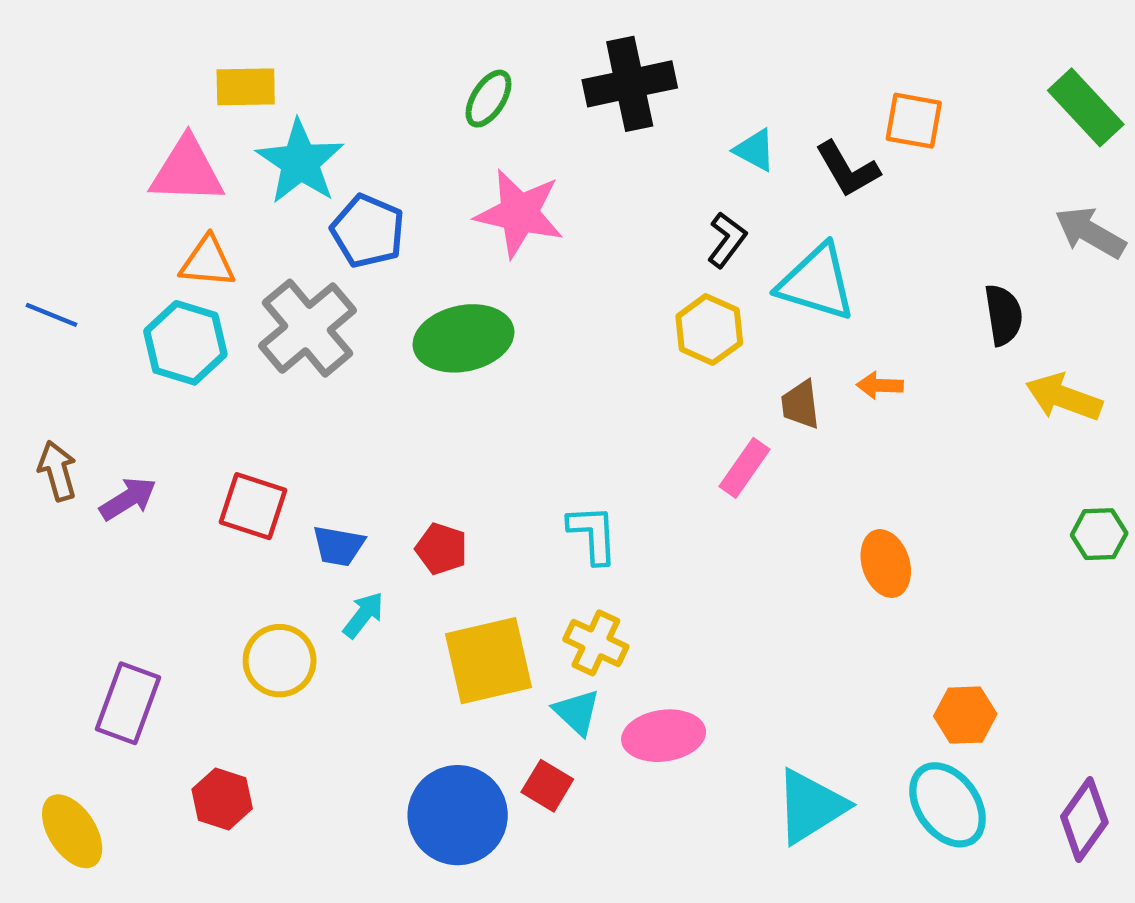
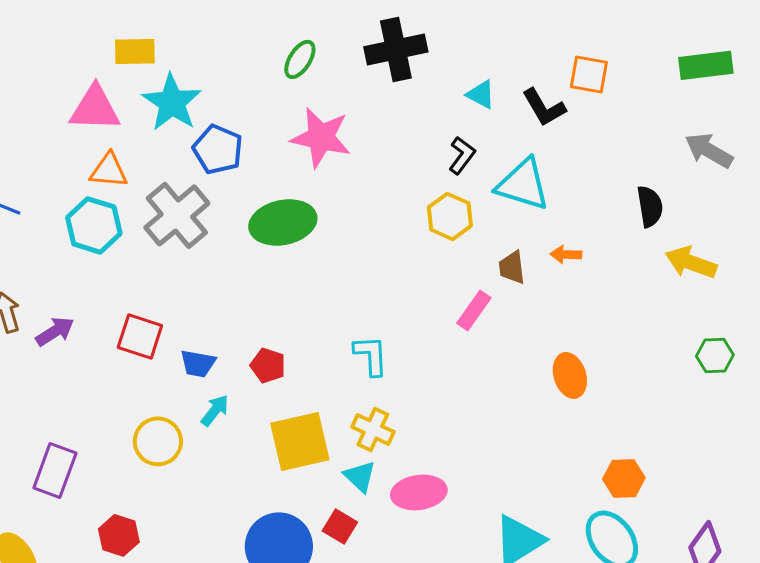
green rectangle: (1086, 107) -> (706, 65), turned -54

